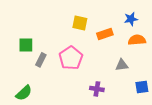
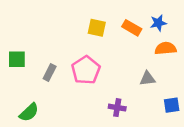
orange rectangle: (105, 34) -> (132, 28), moved, turned 49
green square: (26, 45) -> (17, 59), moved

